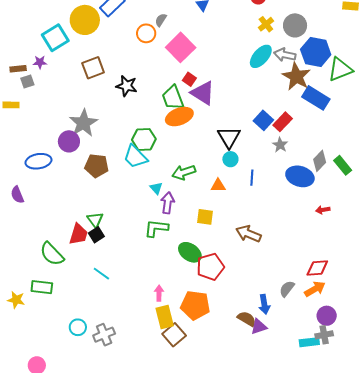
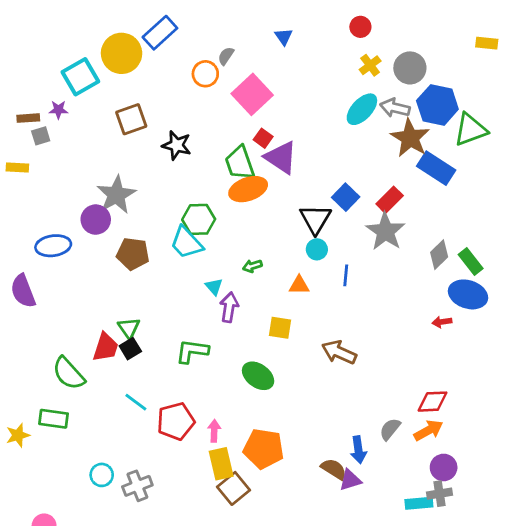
blue square: (263, 120) -> (346, 197), moved
gray star: (280, 145) -> (385, 231), size x1.8
green arrow: (184, 172) -> (252, 266), size x0.6
blue ellipse: (300, 176) -> (468, 294), moved
purple semicircle: (17, 195) -> (23, 291), size x1.4
green L-shape: (156, 228) -> (192, 351), moved
red pentagon: (210, 267) -> (176, 421), moved
yellow star: (16, 300) -> (18, 435), turned -30

